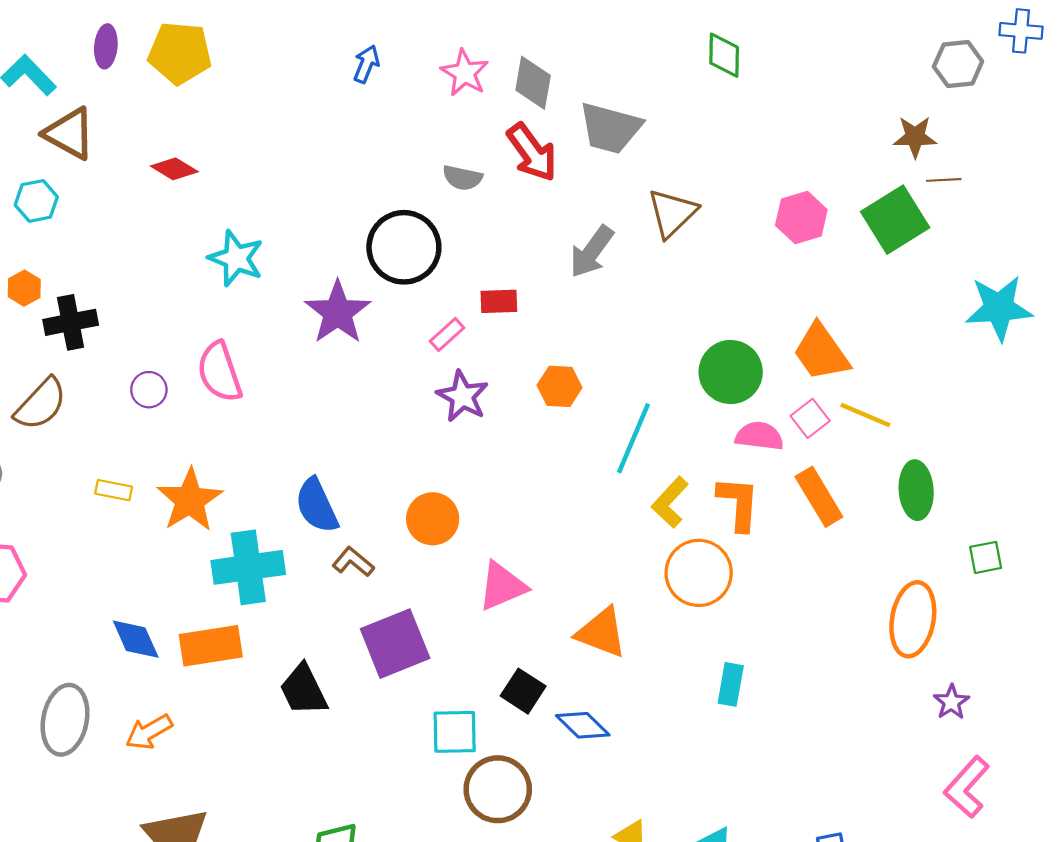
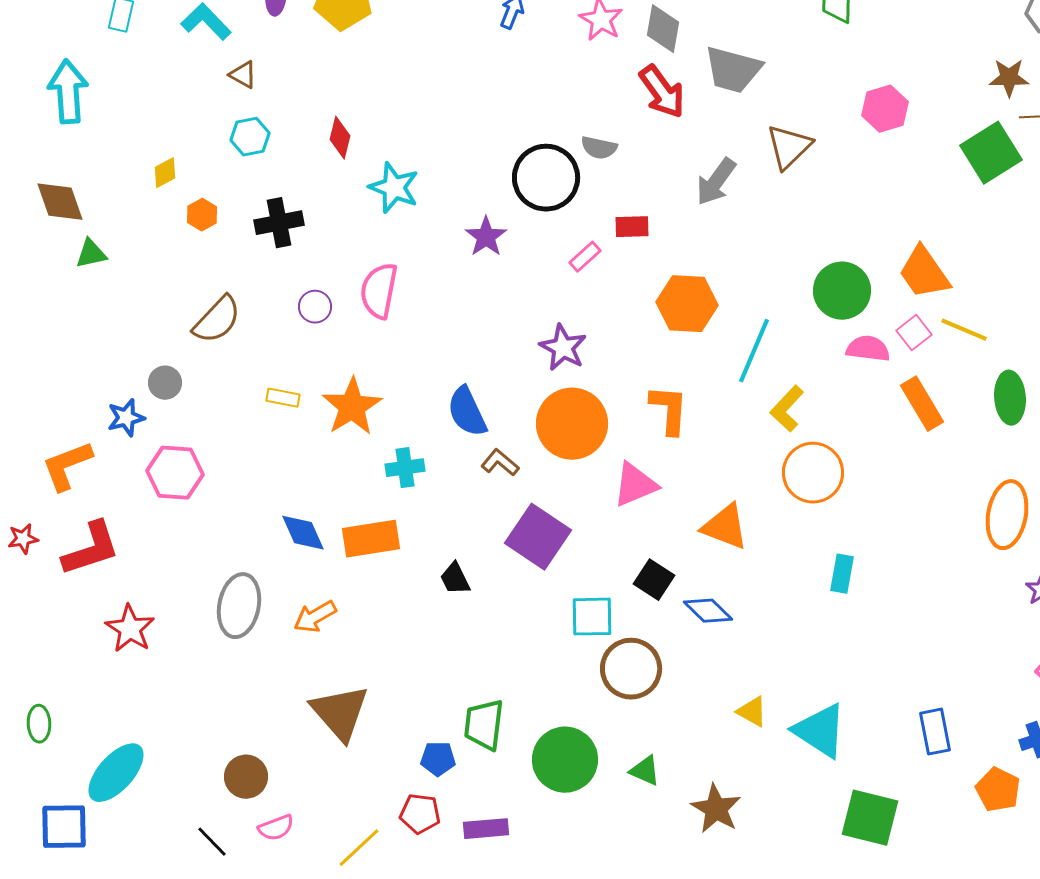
brown triangle: (69, 134) -> (243, 75), size x0.6
red diamond: (174, 169) -> (340, 138), moved, turned 72
gray semicircle: (462, 178) -> (599, 148), moved
cyan hexagon: (36, 201) -> (250, 137), moved
pink hexagon: (801, 217) -> (885, 109), moved
purple star: (338, 312) -> (486, 237), size x0.7
black cross: (71, 322) -> (279, 223), moved
pink semicircle: (220, 372) -> (379, 291), turned 30
orange hexagon: (560, 386) -> (687, 304), size x1.5
purple star: (462, 396) -> (563, 348), moved
orange L-shape: (738, 503) -> (669, 410), moved
orange circle: (433, 519) -> (572, 424), size x1.5
cyan cross: (248, 567) -> (405, 468), size x0.6
purple square: (395, 644) -> (538, 537), turned -34
black trapezoid: (303, 690) -> (455, 579), size x0.7

